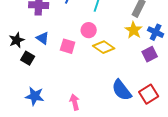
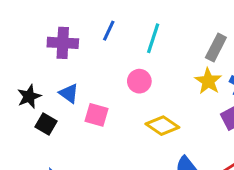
pink square: (68, 46) -> (96, 115), moved
yellow diamond: (104, 47) -> (162, 126), moved

